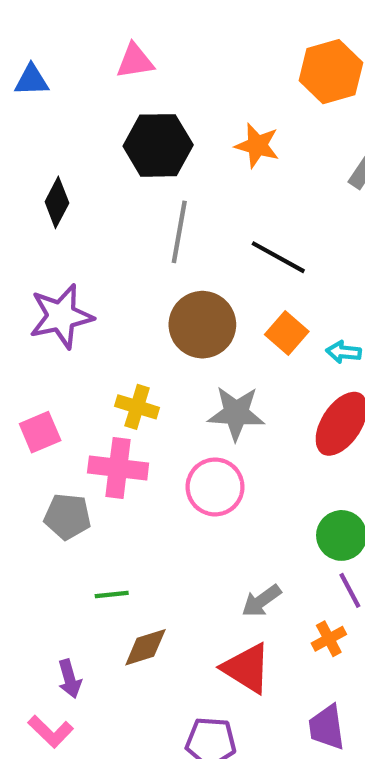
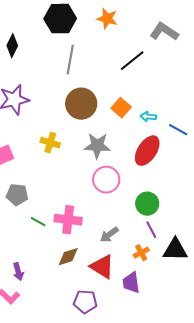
black line: (278, 257) -> (132, 61), moved, turned -68
pink cross: (118, 468) -> (68, 220), moved
pink circle: (215, 487) -> (106, 180), moved
green line: (112, 594) -> (38, 222), moved, turned 35
brown diamond: (145, 647) -> (68, 257), moved
purple trapezoid: (327, 727) -> (131, 283), moved

